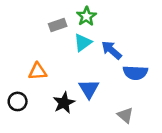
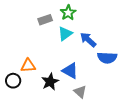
orange triangle: (38, 71) -> (28, 66), moved
blue triangle: (89, 89) -> (70, 71), turned -30
gray triangle: (125, 115) -> (80, 92), moved

